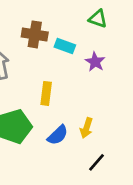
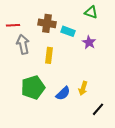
yellow rectangle: (46, 93) -> (49, 55), moved
black line: (97, 162) -> (98, 109), moved

